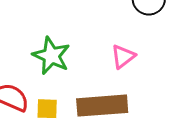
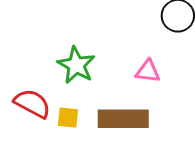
pink triangle: (123, 56) -> (148, 71), turned 40

